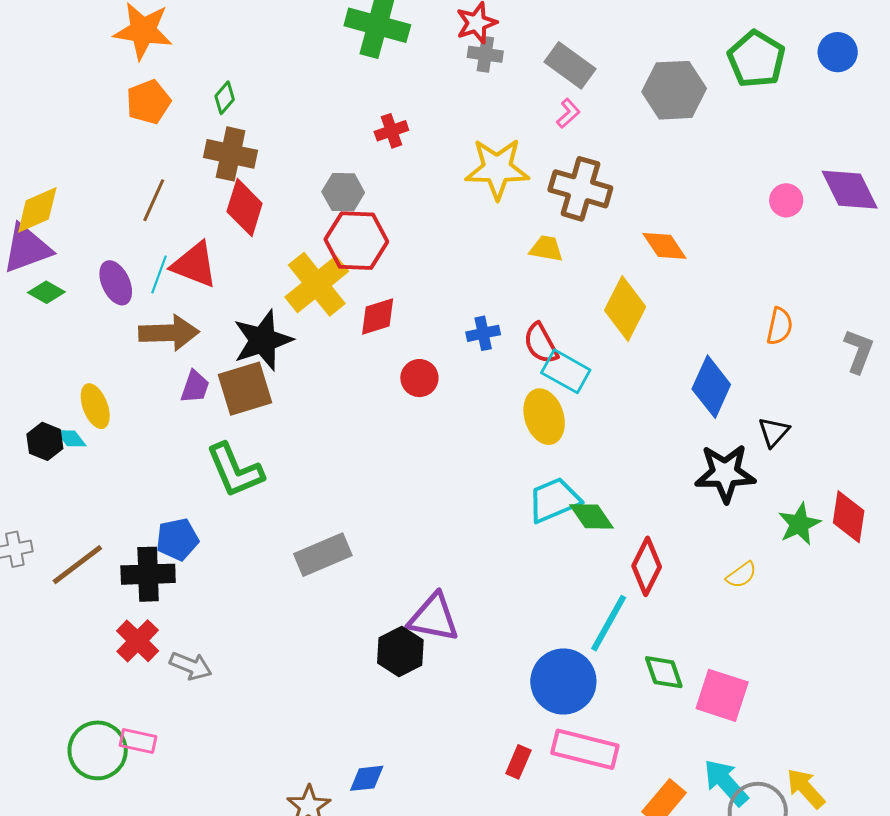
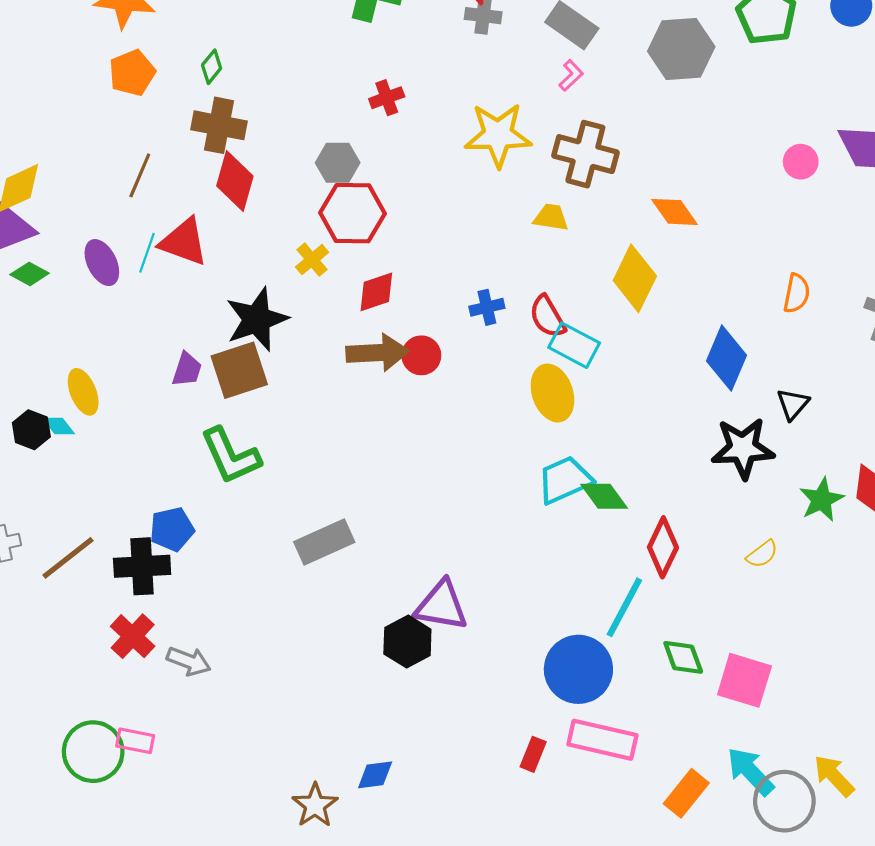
yellow cross: (317, 284) -> (312, 260), size x0.5
brown arrow: (169, 333) -> (377, 353), moved

